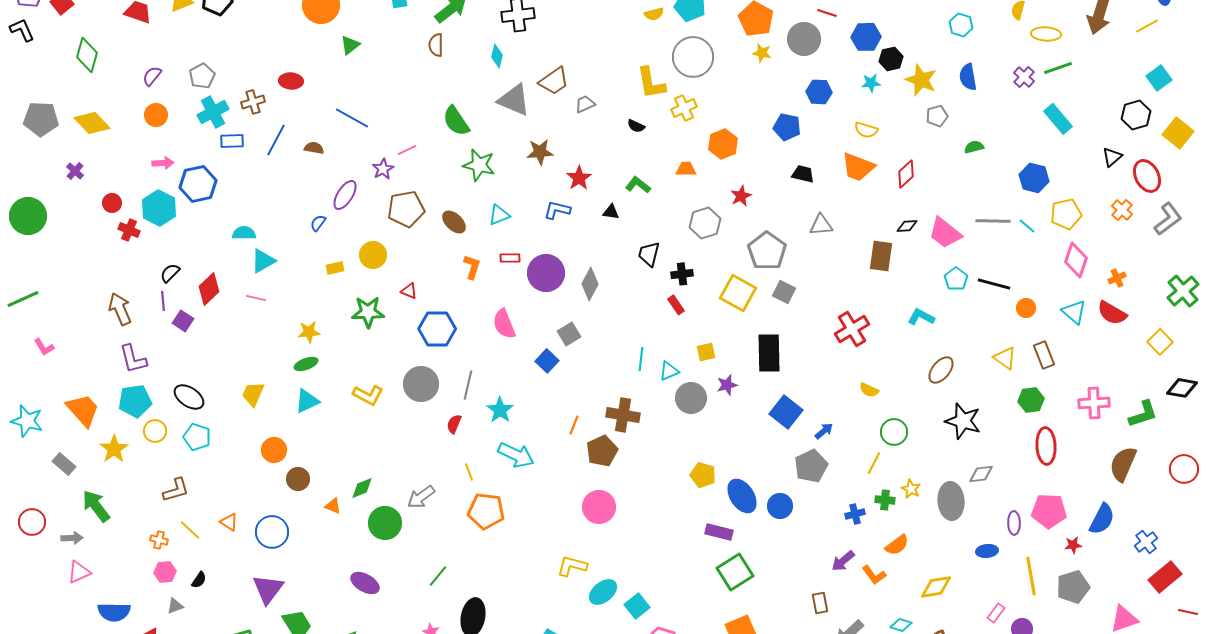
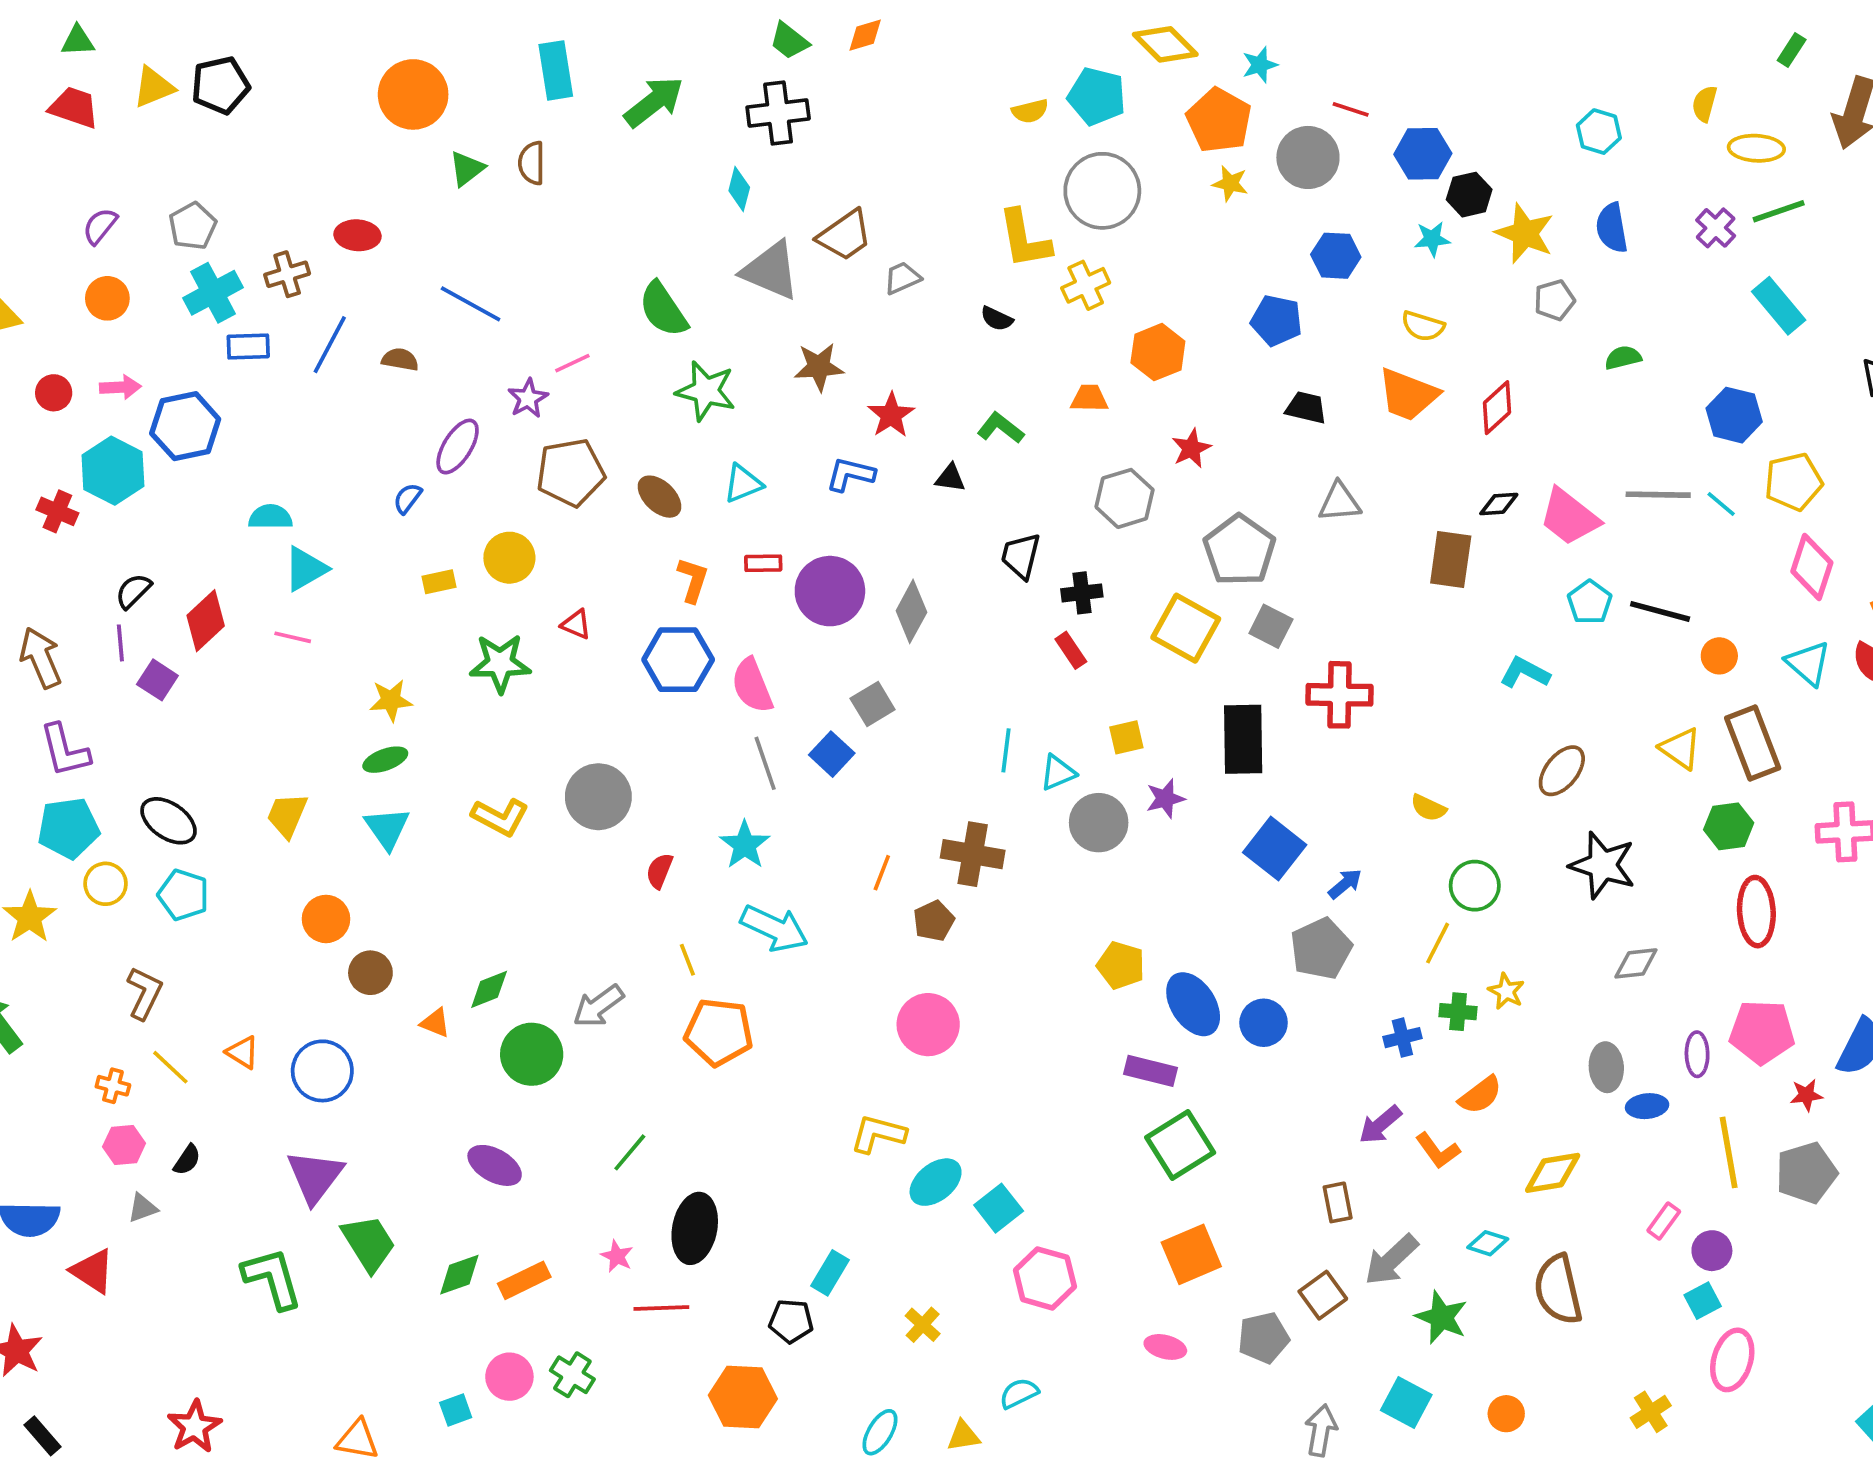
brown semicircle: (436, 45) -> (532, 163), moved
red circle: (112, 203) -> (54, 393), moved
blue hexagon: (437, 329) -> (678, 660), moved
red cross: (852, 329) -> (1339, 695), moved, turned 32
brown rectangle: (1044, 355) -> (1753, 743), size x1.4
gray line: (468, 385) -> (765, 763), moved, turned -32
cyan triangle: (307, 401) -> (387, 828), turned -40
brown pentagon: (602, 451) -> (934, 921), size x0.7
brown L-shape: (176, 490) -> (144, 993), turned -48
gray ellipse: (951, 501) -> (1606, 1067), moved, size x0.7

